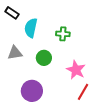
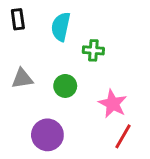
black rectangle: (12, 13) -> (18, 19), turned 48
cyan semicircle: (31, 28) -> (61, 27), moved

